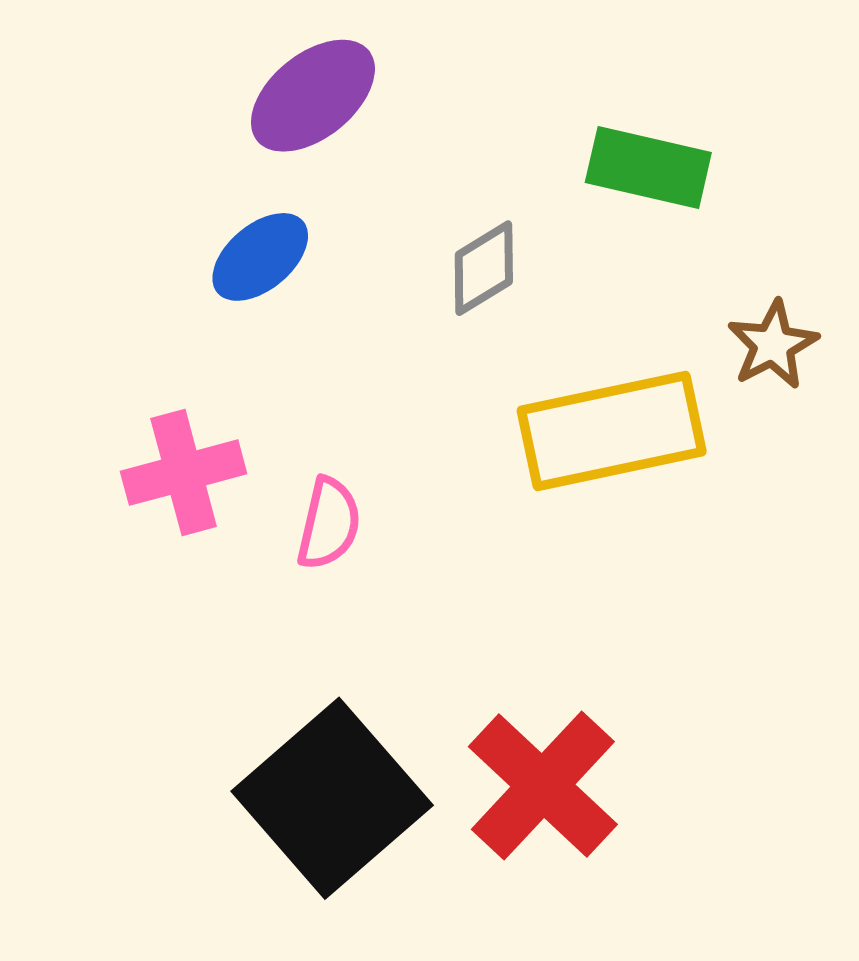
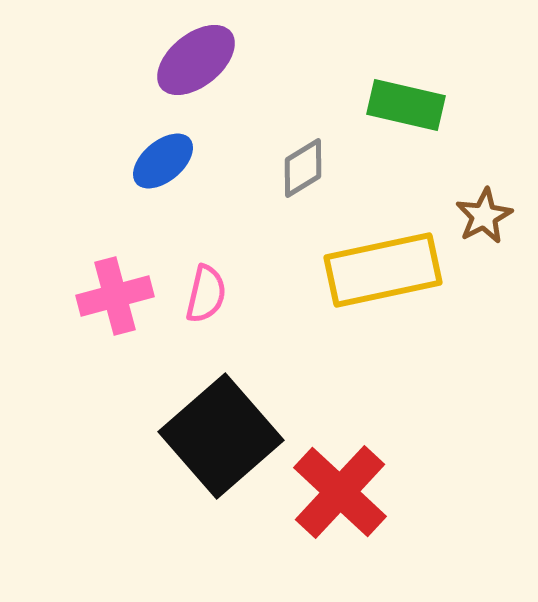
pink semicircle: (329, 524) -> (206, 294), moved
black square: (332, 798) -> (221, 436), moved

